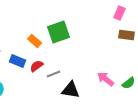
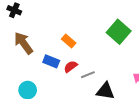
green square: (59, 32) -> (119, 32), moved, turned -30

